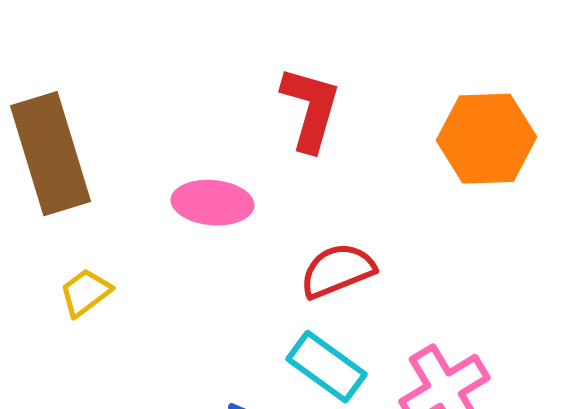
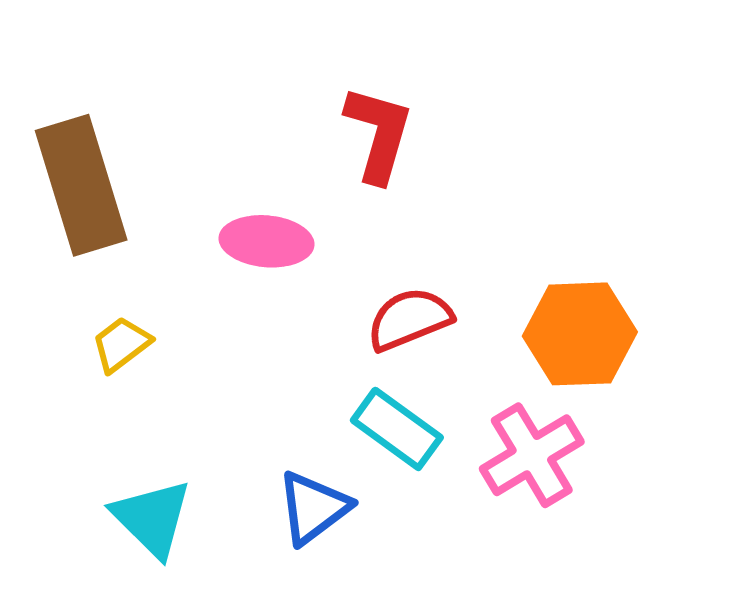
orange hexagon: (486, 139) -> (580, 334), moved

